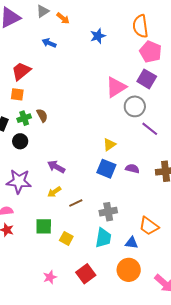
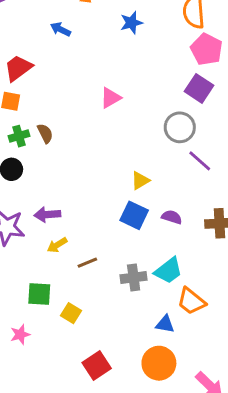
pink triangle: (116, 87) -> (111, 98), moved, size x0.7
purple arrow: (56, 167) -> (47, 215), moved, turned -36
cyan trapezoid: (103, 238) -> (168, 271), moved, turned 40
pink star: (50, 277) -> (20, 334), moved

